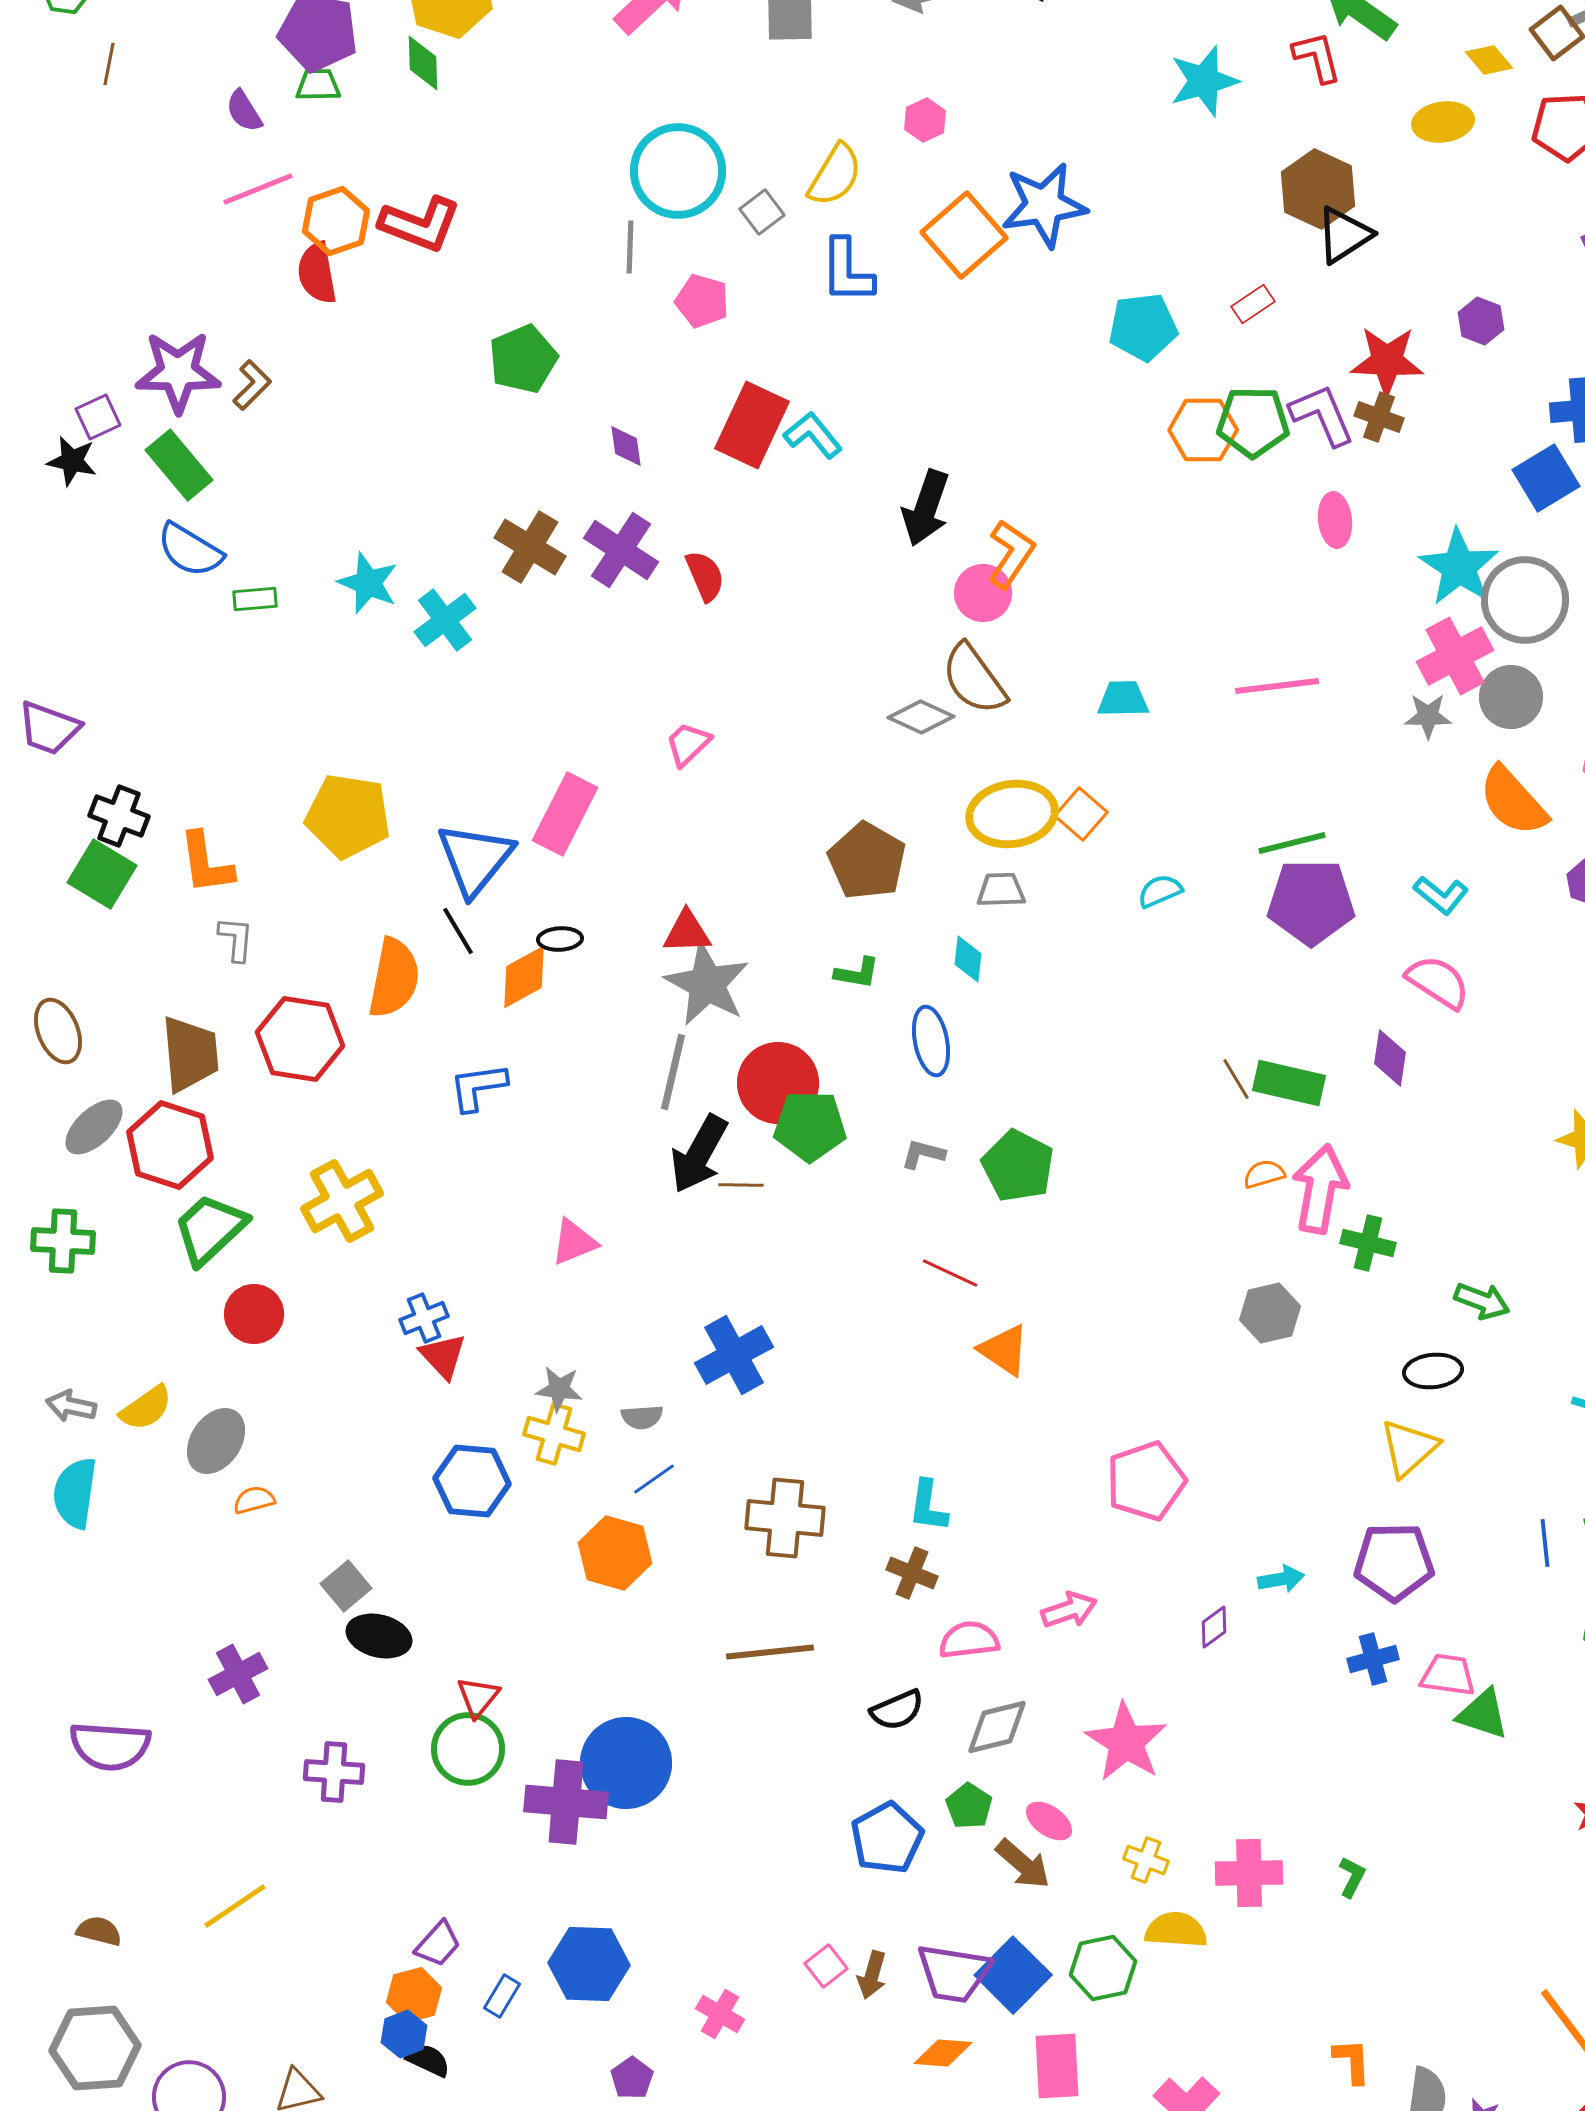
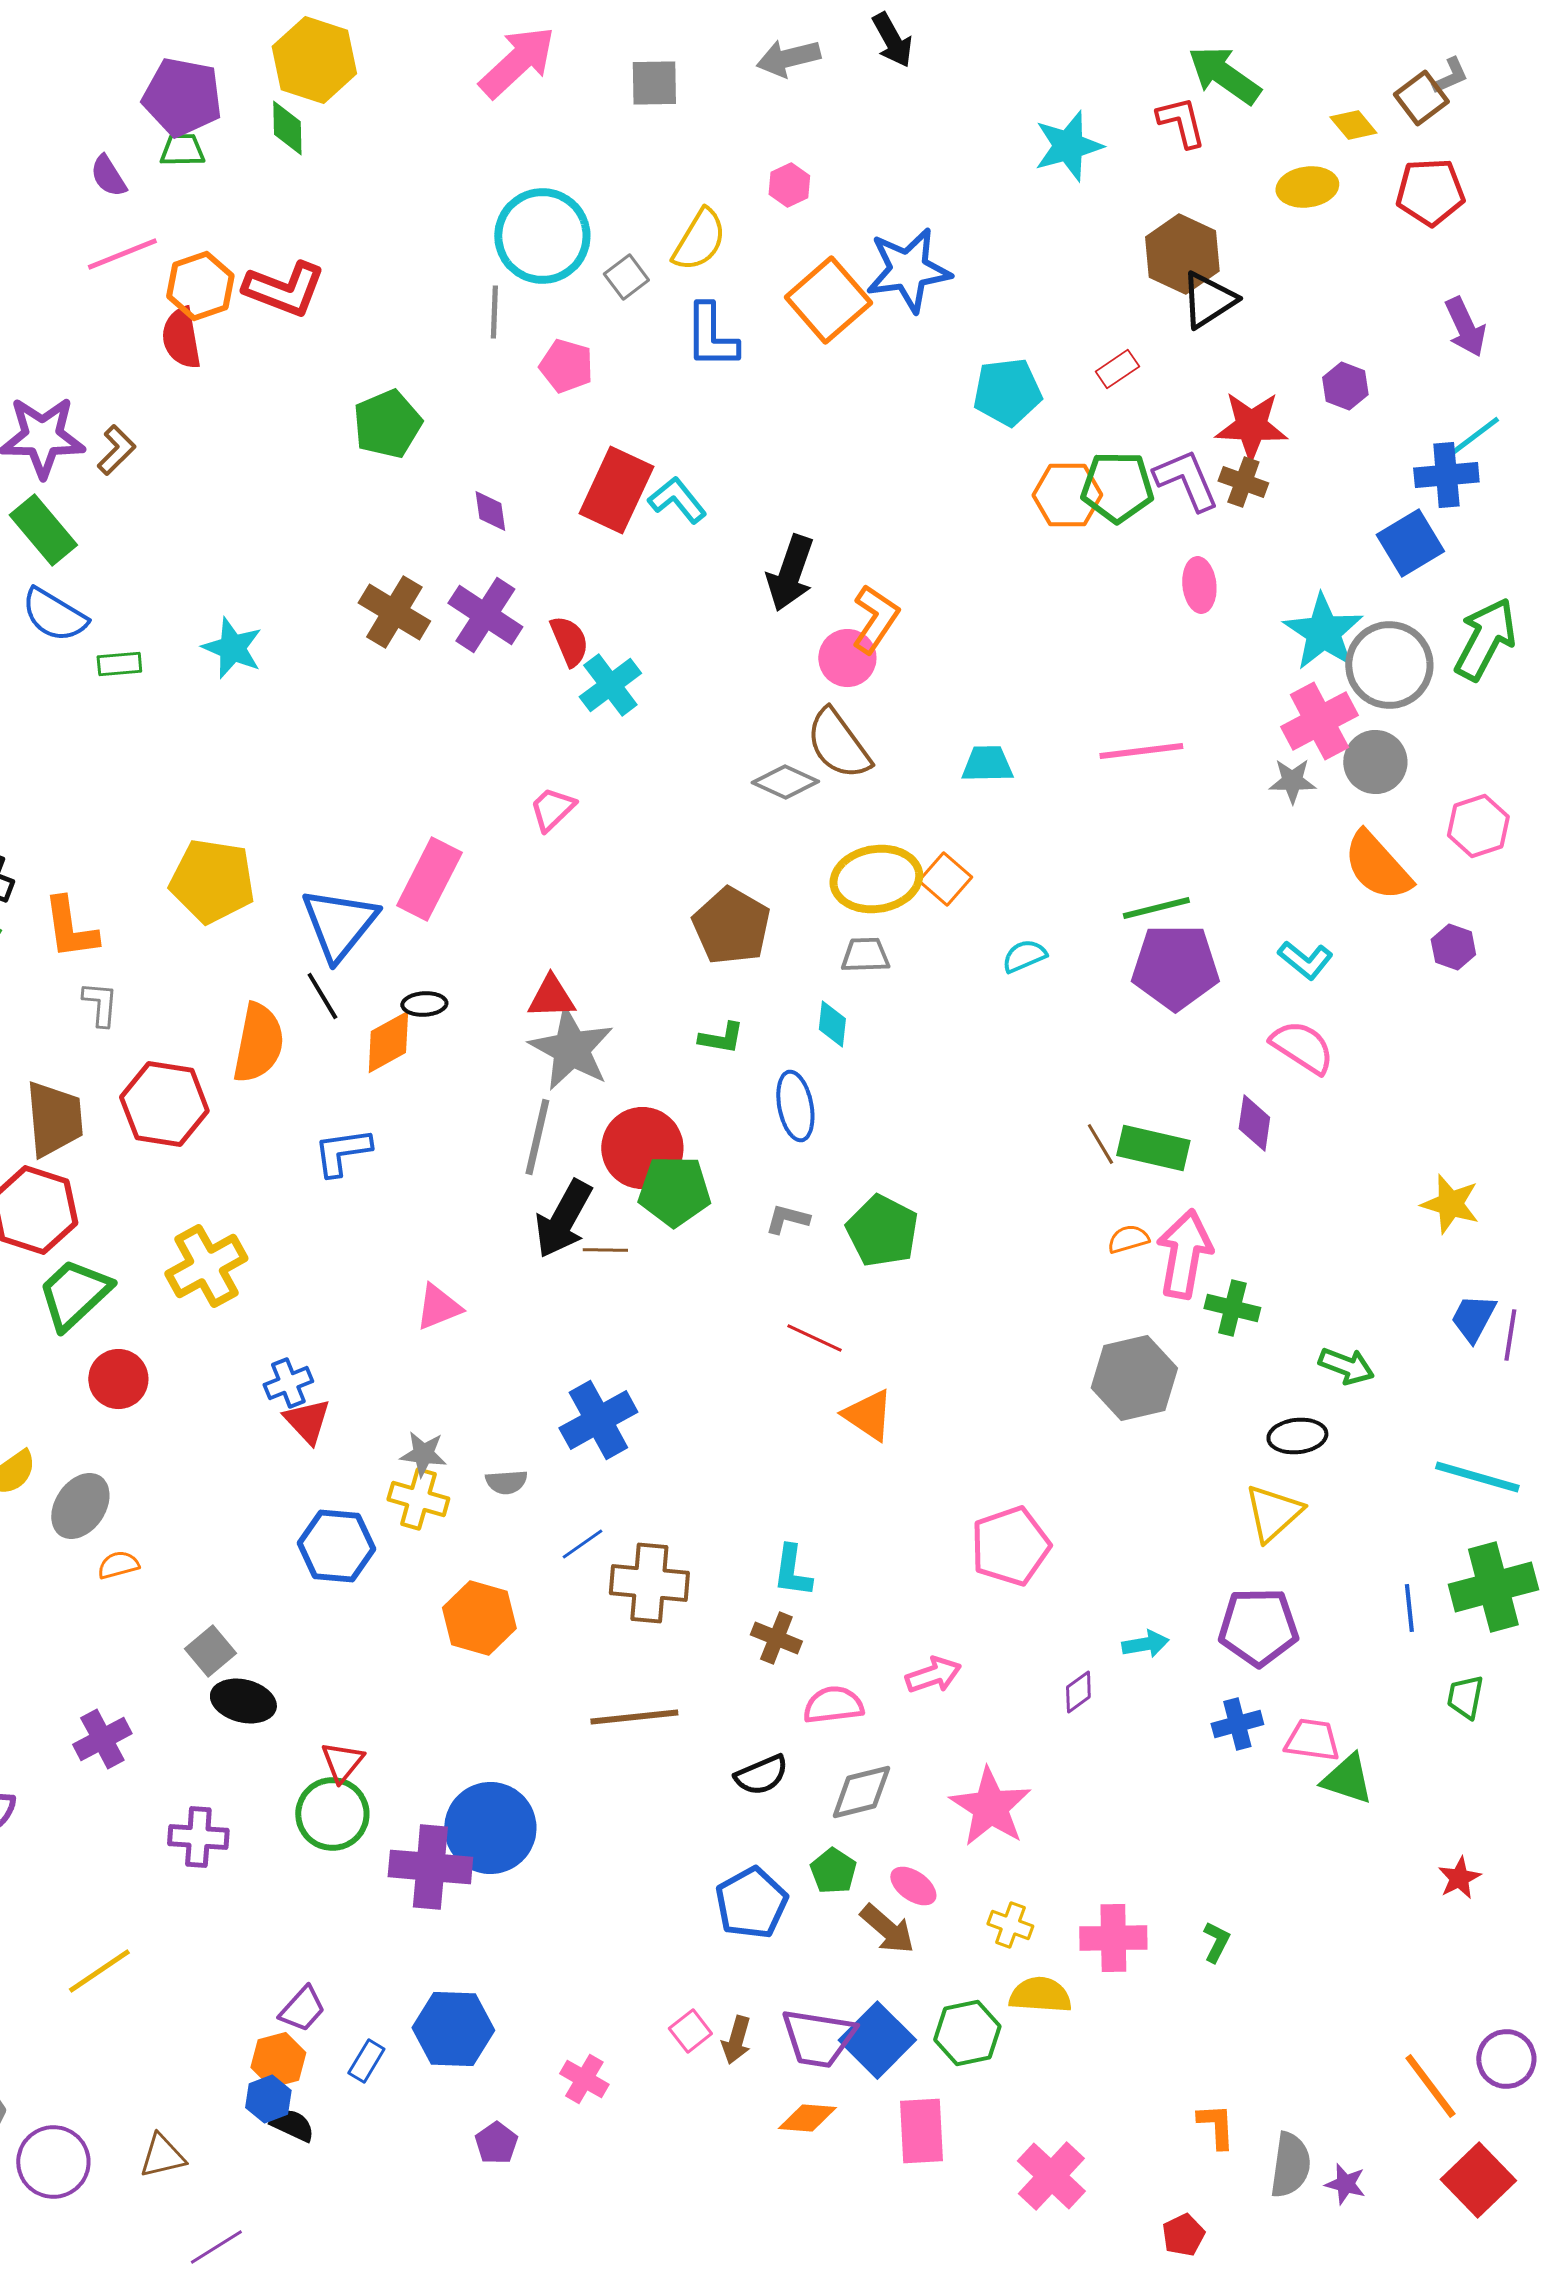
cyan cross: (445, 620) -> (610, 685), moved
gray hexagon: (1270, 1313) -> (1134, 1378), size x1.4
blue line: (654, 1479) -> (582, 1544), moved

